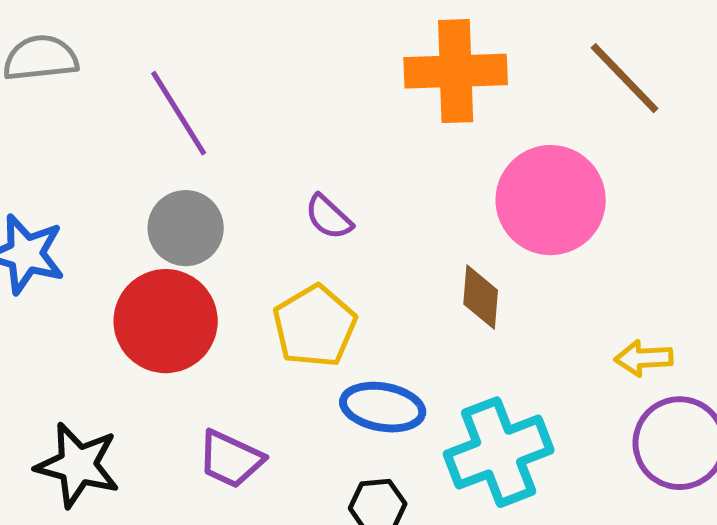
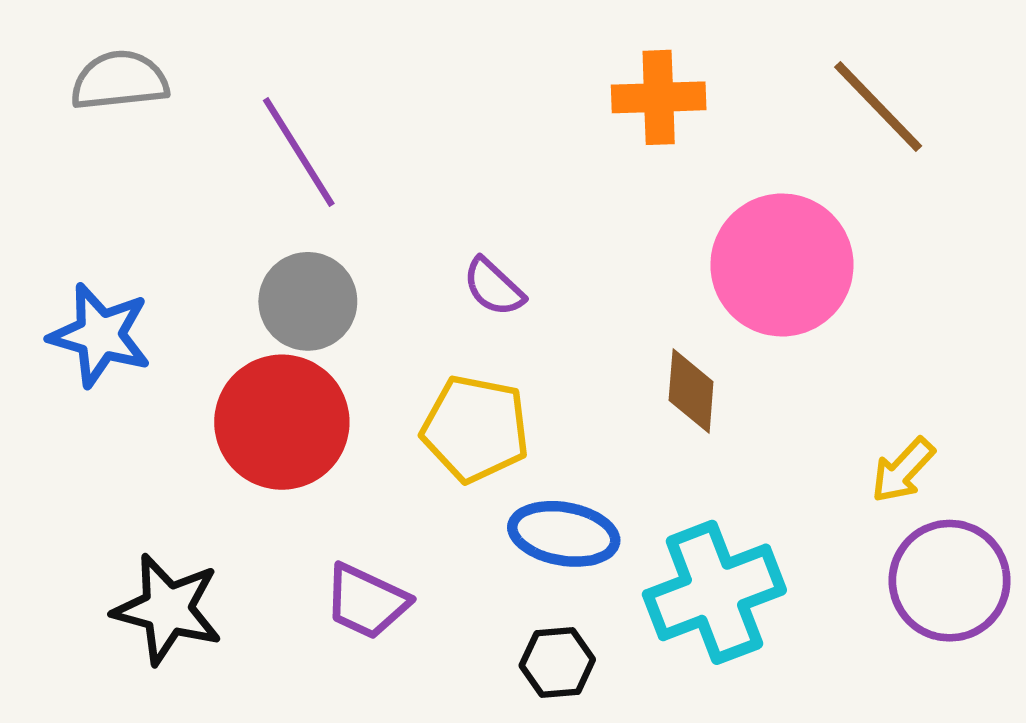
orange cross: (456, 71) -> (659, 97), size x0.7
yellow pentagon: (315, 326) -> (475, 429), turned -30
yellow arrow: (644, 358) -> (903, 470), turned -44

